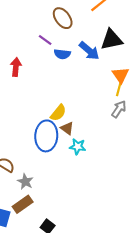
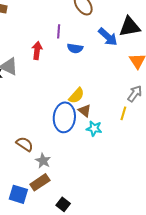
purple line: (45, 40) -> (59, 31), moved, turned 56
blue semicircle: (62, 54) -> (75, 48), moved
yellow line: (119, 89) -> (123, 113), moved

